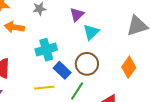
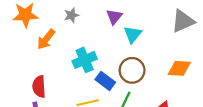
orange arrow: (14, 27) -> (46, 39), turned -54
orange diamond: (129, 67) -> (179, 68), turned 65

